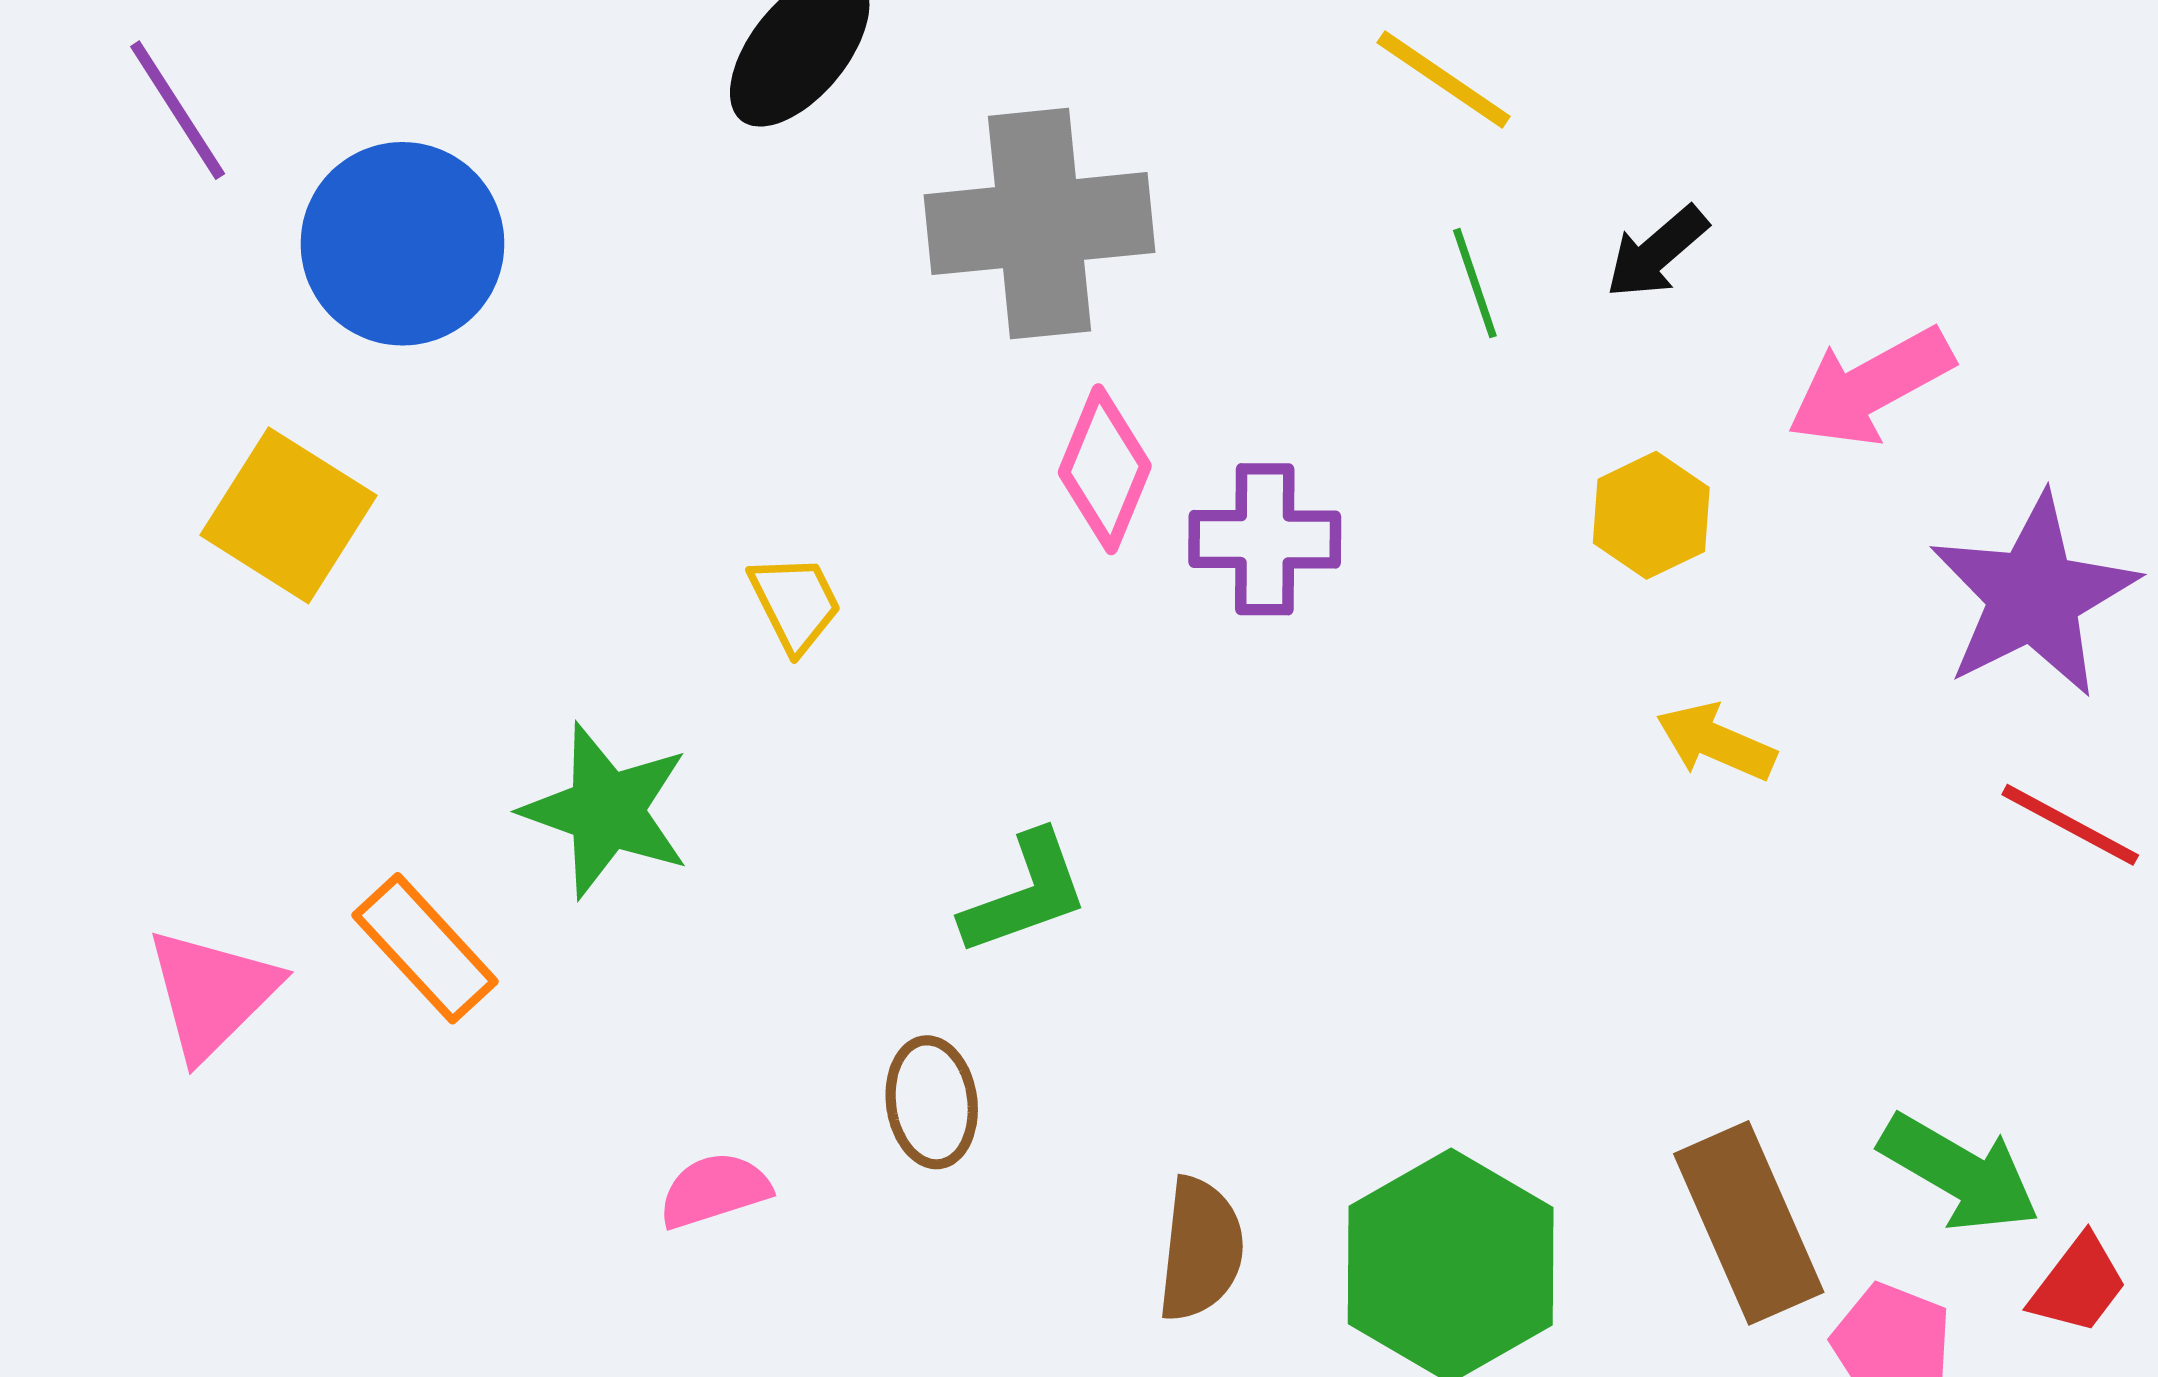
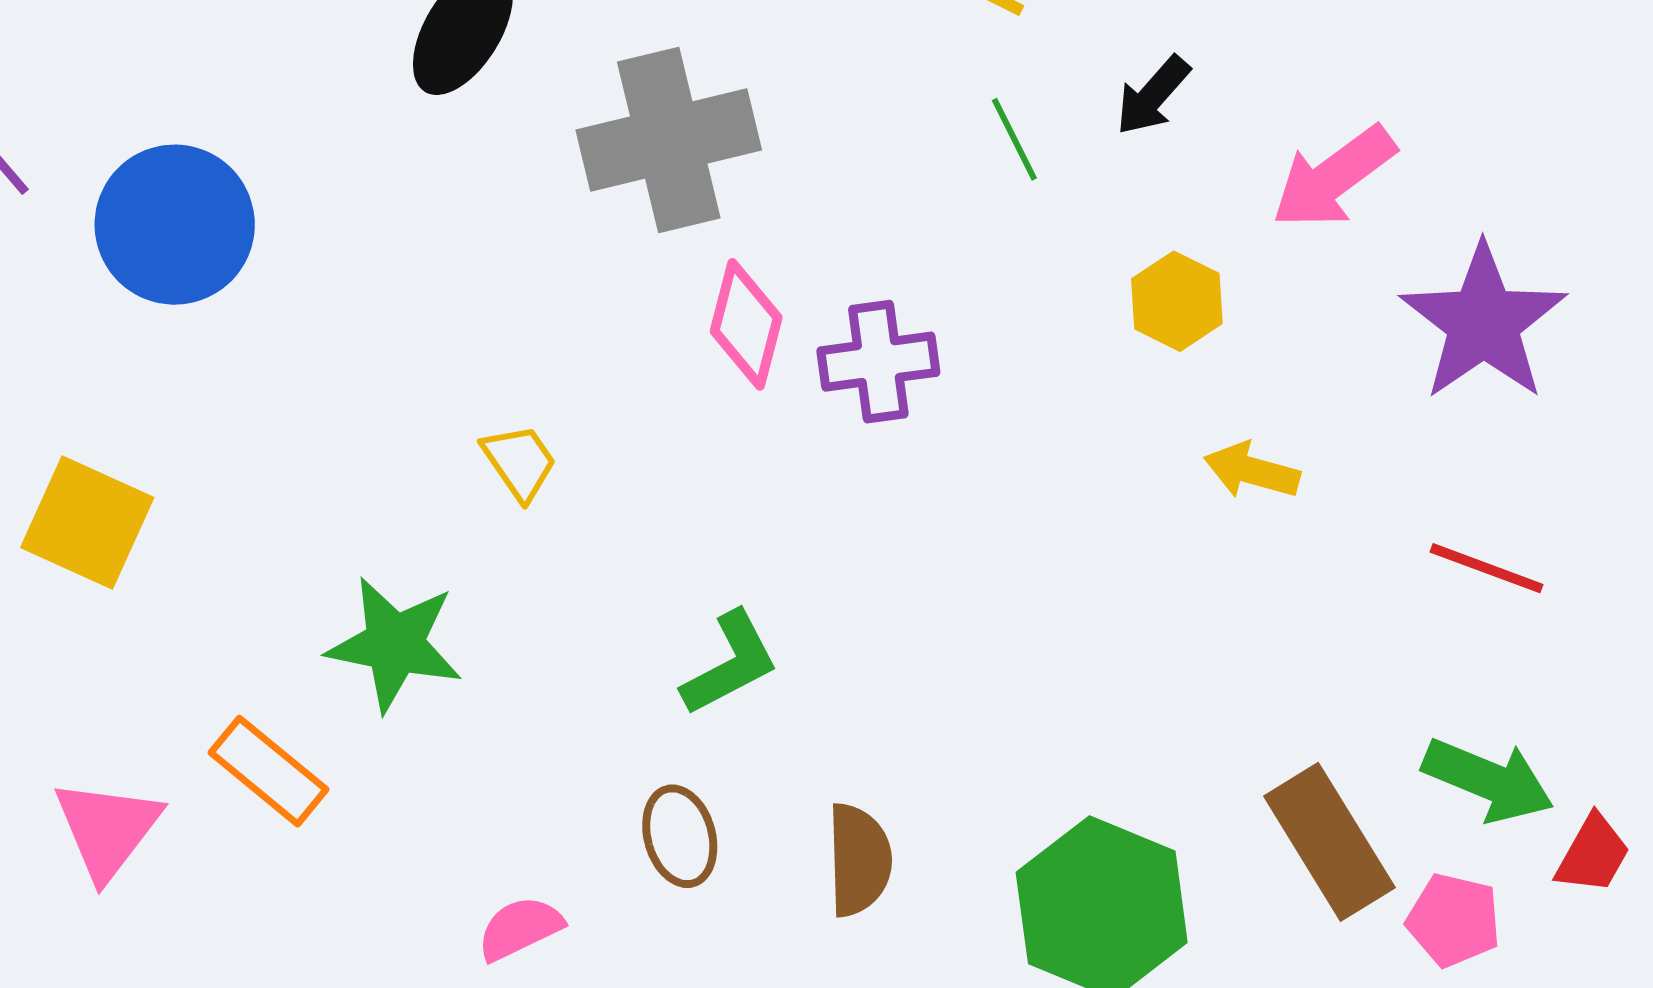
yellow square: (289, 515) -> (87, 523), moved
red line: (2070, 825) -> (1486, 568), moved
brown semicircle: (1201, 1249) -> (859, 860), moved

